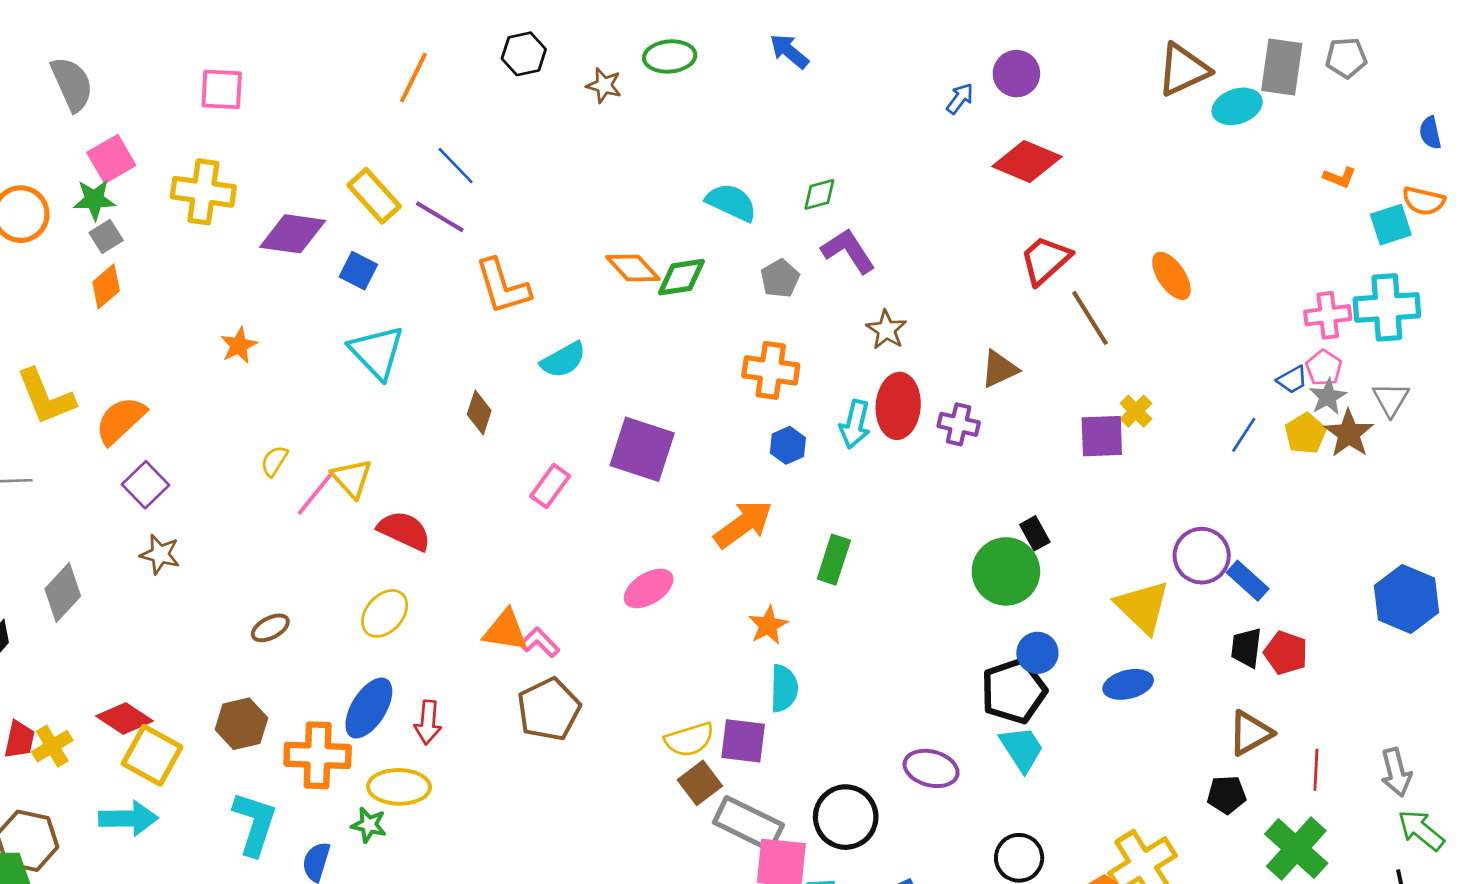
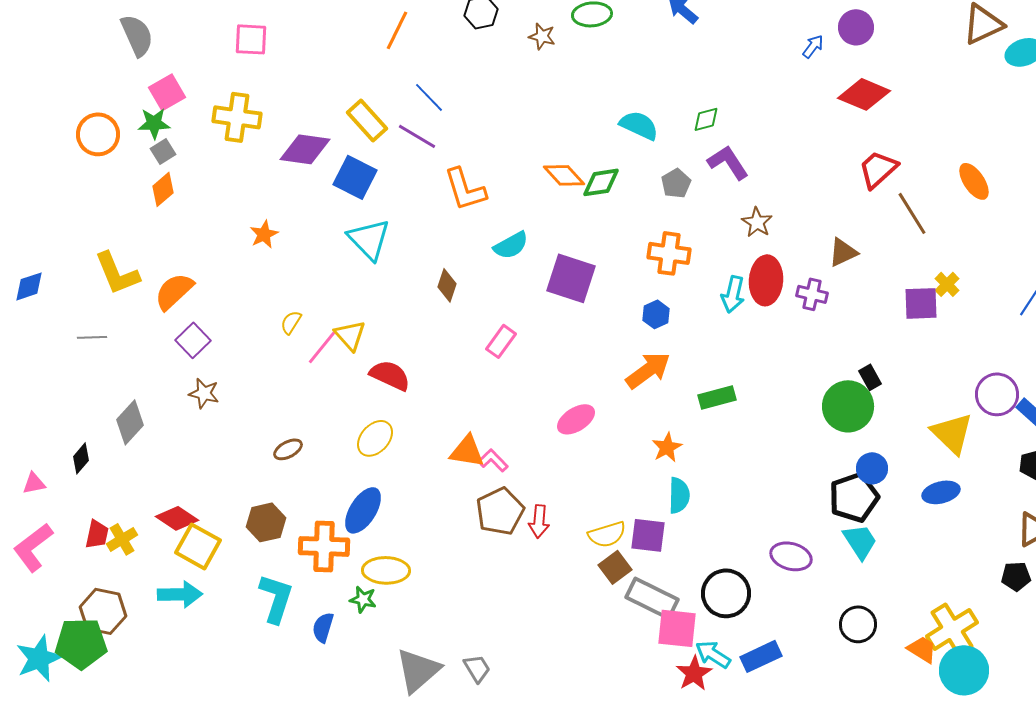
blue square: (358, 271) -> (355, 177), size x1.5
blue hexagon: (788, 445) -> (656, 314), moved
purple square: (642, 449) -> (571, 278), moved
green rectangle: (834, 560) -> (717, 397), turned 57
red arrow: (428, 722) -> (539, 521), moved

